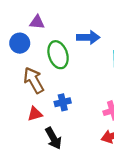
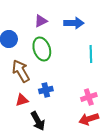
purple triangle: (37, 22) -> (41, 21), moved, turned -32
blue arrow: (88, 37) -> (74, 23), moved

